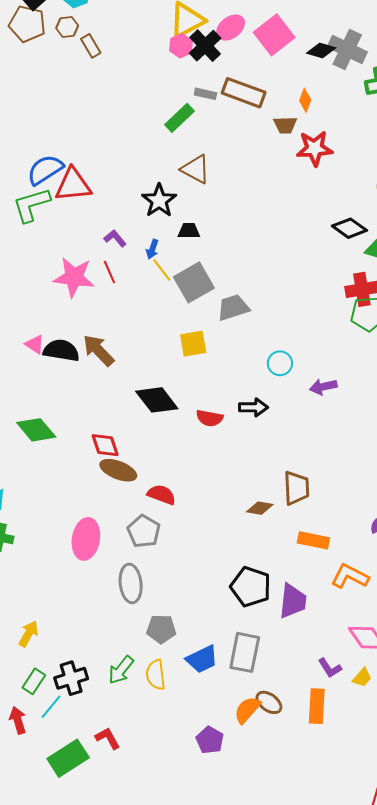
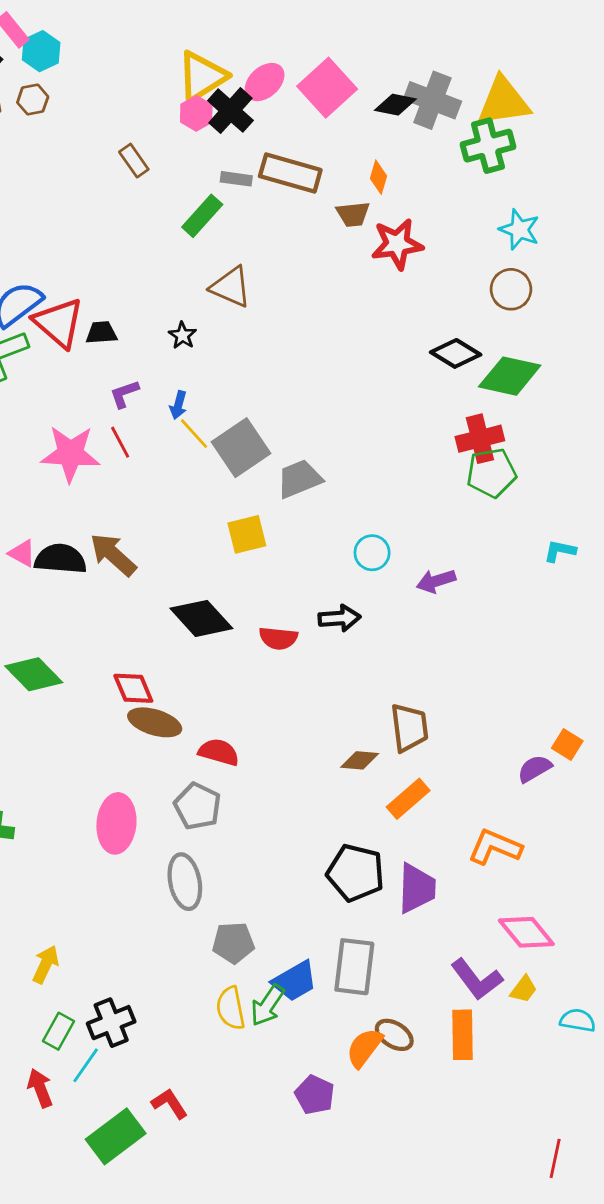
brown rectangle: (91, 46) -> (134, 161), moved
red triangle: (73, 185) -> (59, 323), turned 51
black star: (159, 201) -> (182, 335), size x0.6
black trapezoid: (189, 231) -> (101, 333), moved
purple L-shape: (115, 238) -> (124, 394), turned -65
orange rectangle: (313, 540) -> (408, 799), moved, turned -48
purple L-shape: (330, 668) -> (477, 979), size x1.5
green arrow: (121, 670) -> (268, 1005), moved

